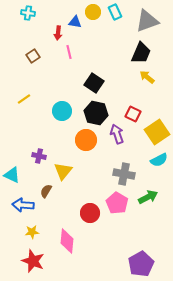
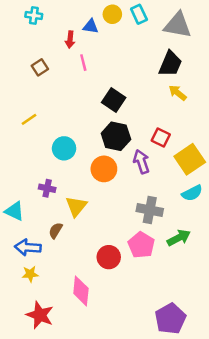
gray triangle: (147, 21) -> (178, 25), turned 30
cyan circle: (62, 111) -> (64, 148), moved
yellow star: (32, 232) -> (30, 274), moved

